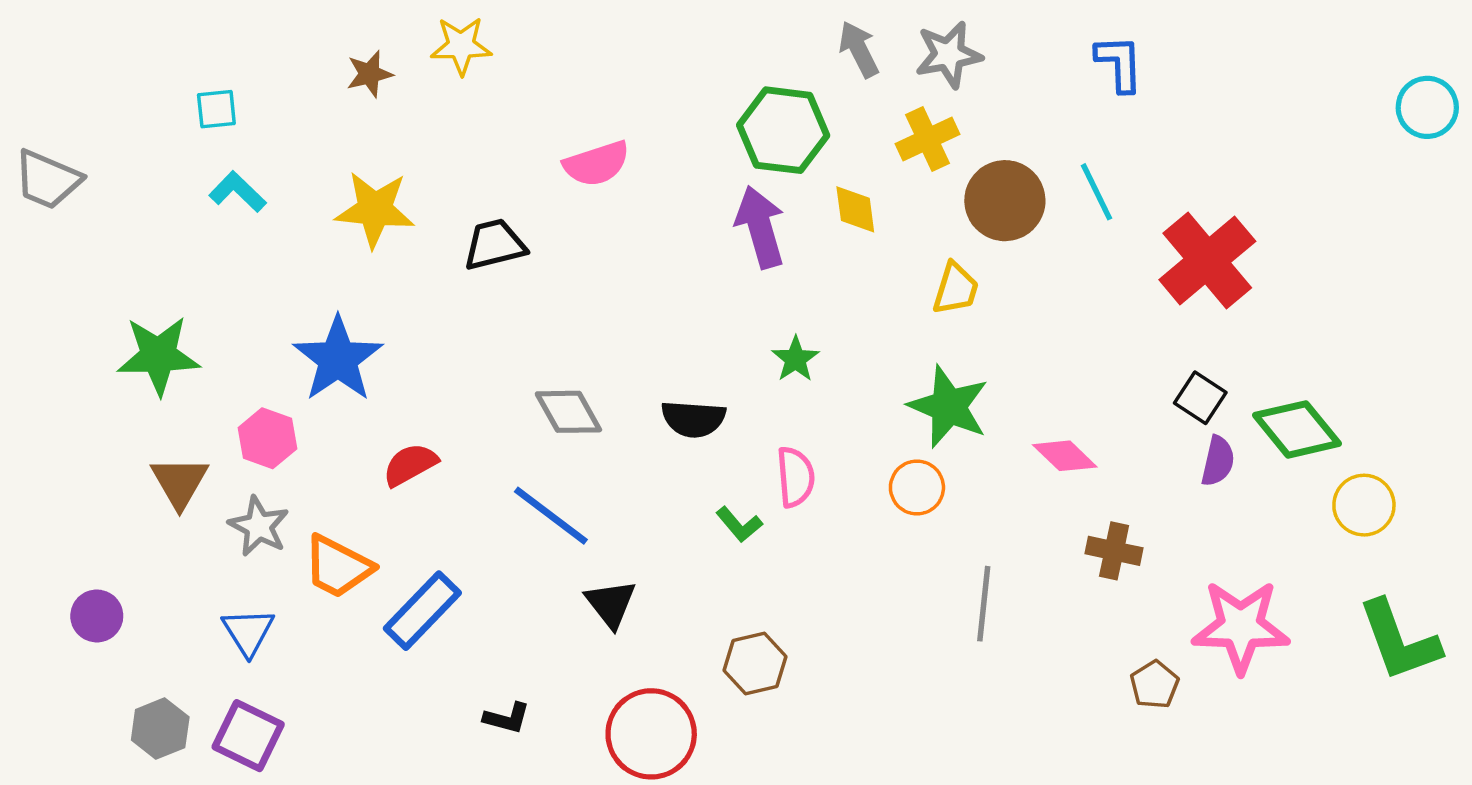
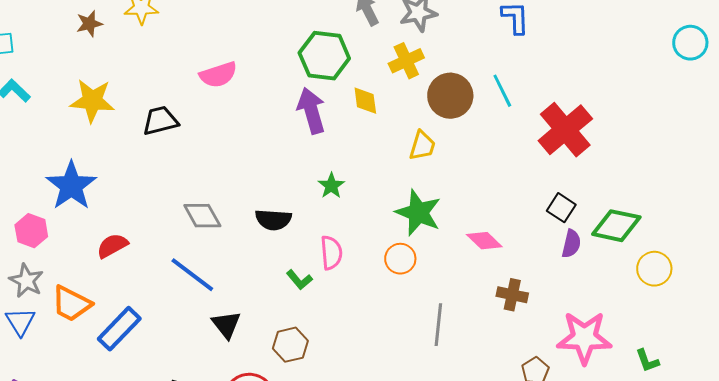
green diamond: (1297, 429) -> (616, 226), turned -39
blue triangle: (248, 632) -> (20, 322), moved
green L-shape: (1399, 641) -> (647, 361), moved, size x0.5
brown hexagon: (755, 663) -> (290, 345), moved

